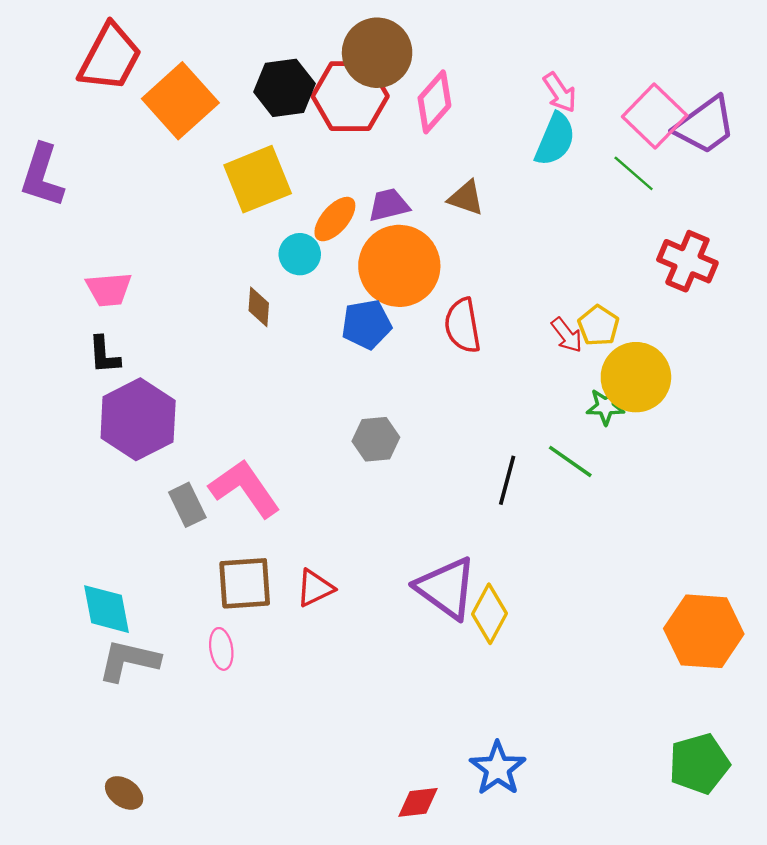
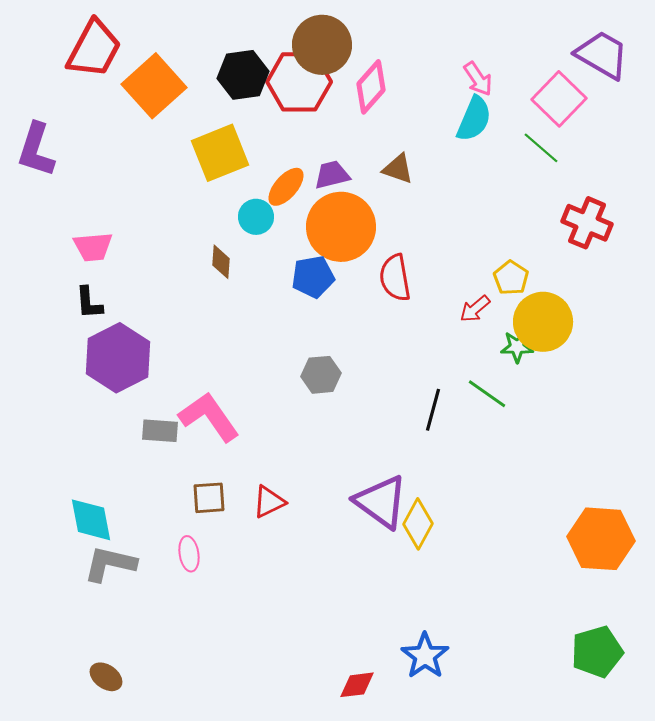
purple trapezoid: (705, 125) -> (602, 55), moved, turned -114
red arrow: (567, 335) -> (475, 309), moved, turned 88
gray rectangle: (187, 505) -> (160, 431), turned -60
brown square: (245, 583) -> (209, 498), size x0.7

